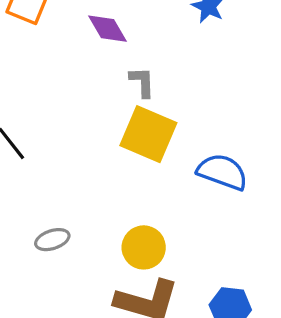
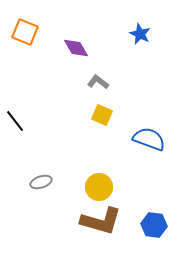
gray L-shape: (142, 82) -> (98, 82), turned -50
yellow square: (148, 134) -> (102, 115), size x0.6

